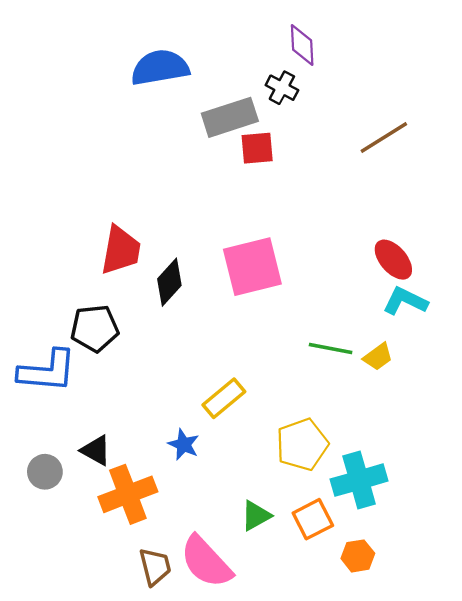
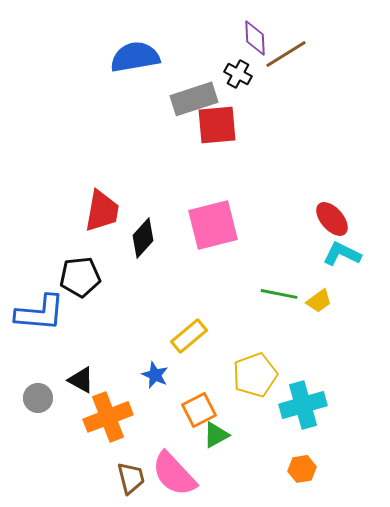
brown line: (384, 137) -> (286, 54), moved
red square: (257, 148) -> (217, 125), size x1.4
orange square: (313, 519) -> (199, 410), moved

